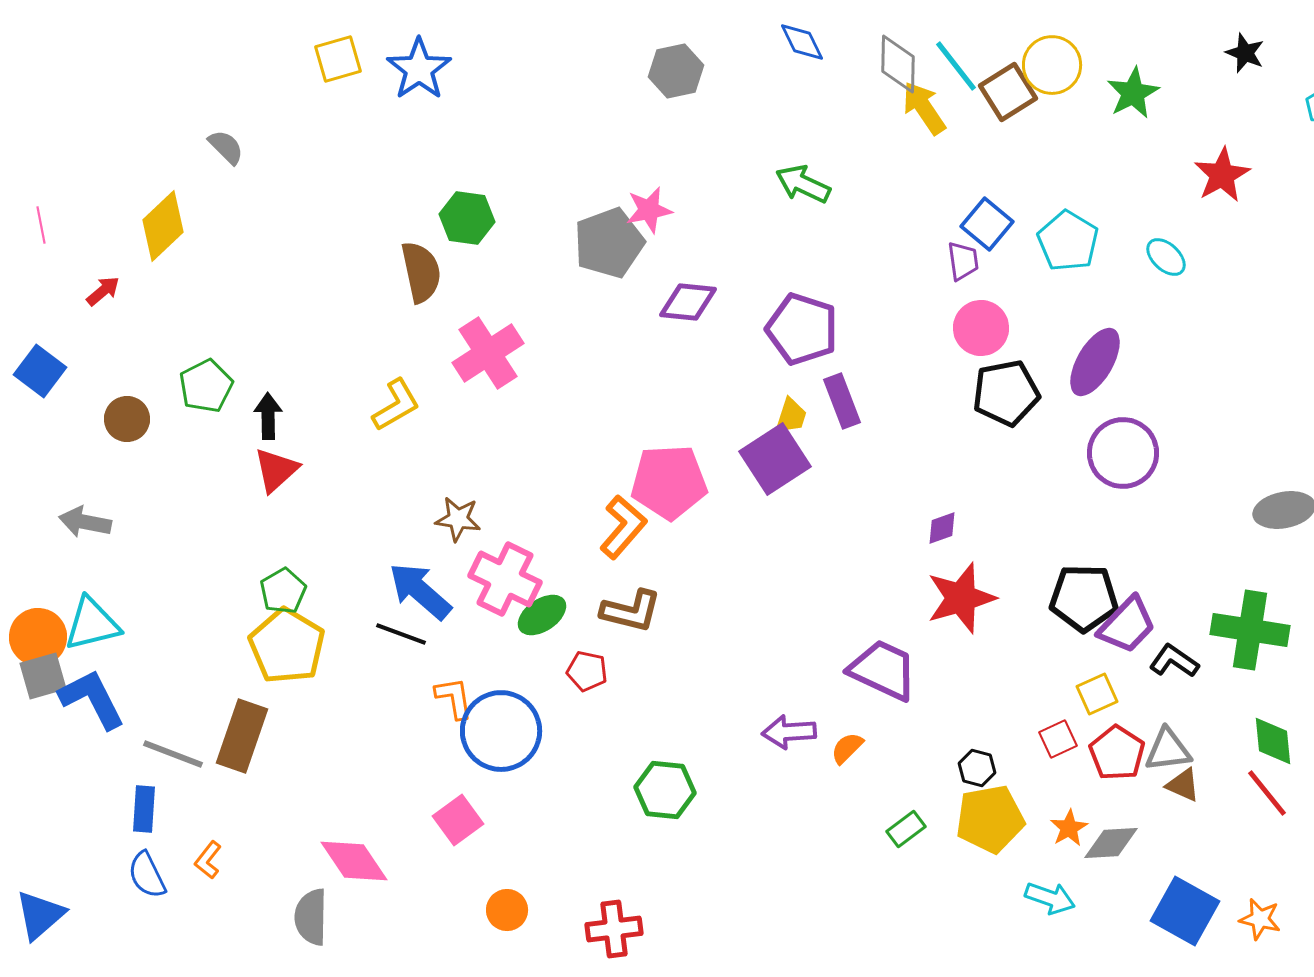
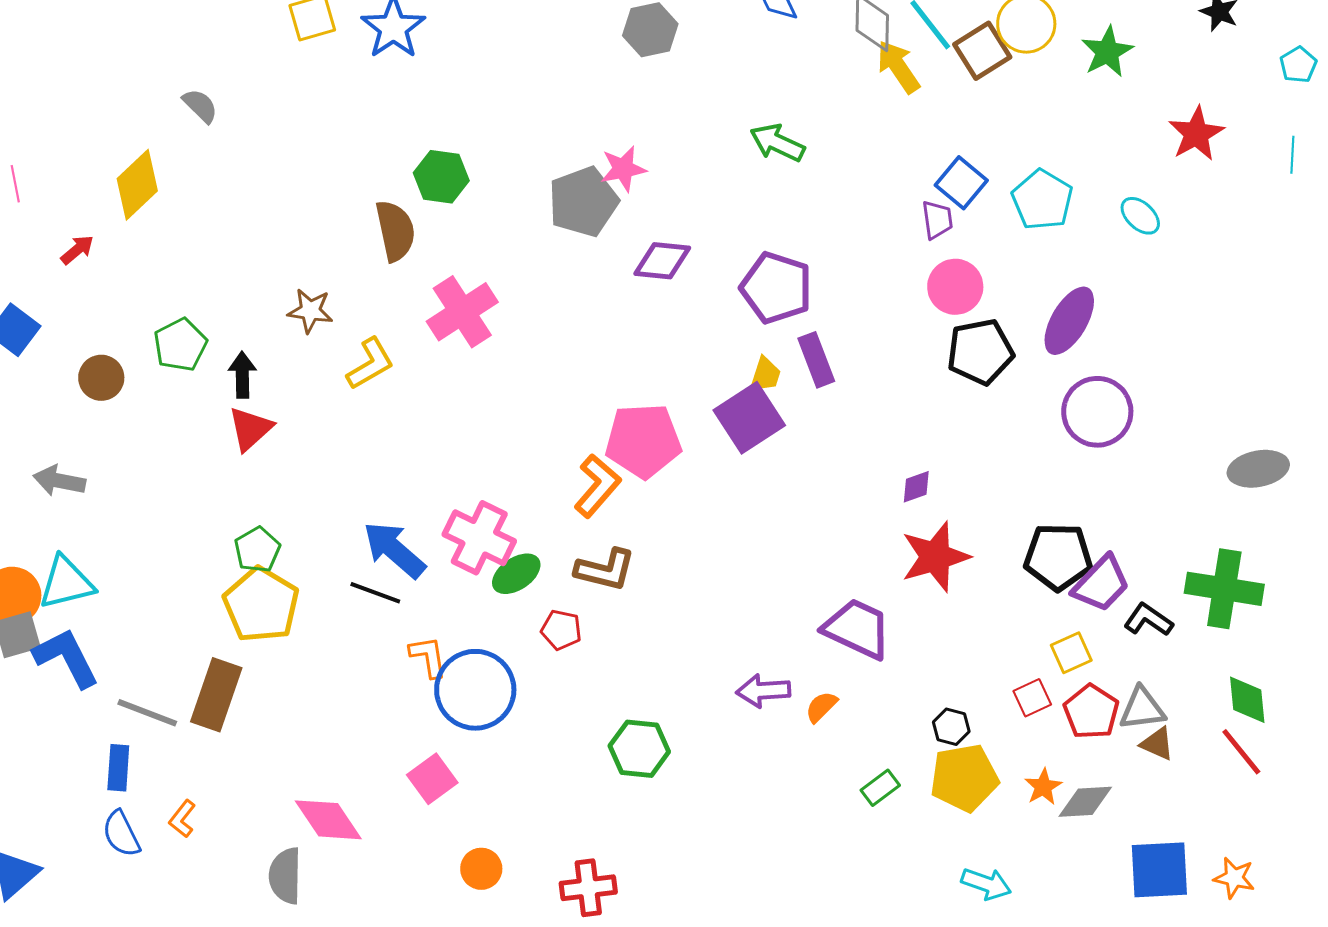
brown star: (458, 519) -> (310, 311), moved
cyan arrow: (1050, 898) -> (986, 884), moved
blue square: (1185, 911) -> (1159, 870), turned -32

